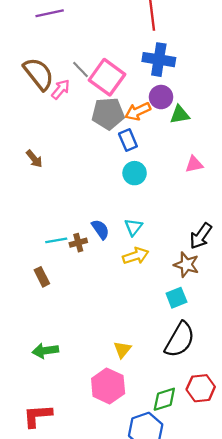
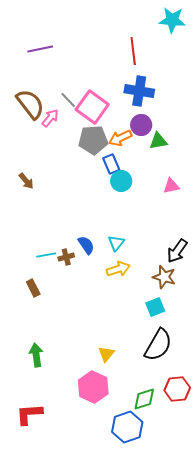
cyan circle: (135, 173) -> (121, 181), moved
green arrow: (45, 351) -> (36, 355), turned 90

